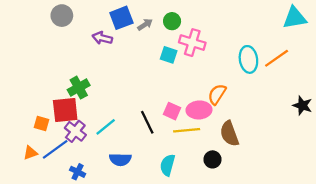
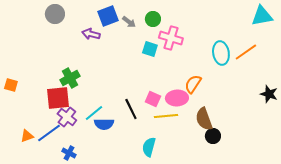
gray arrow: (145, 25) -> (129, 22), turned 72
orange square: (42, 123) -> (11, 85), moved
blue semicircle: (120, 159) -> (104, 124), moved
black circle: (212, 159) -> (213, 136), moved

